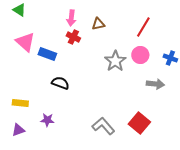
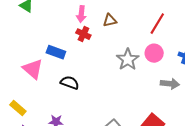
pink triangle: (25, 42) -> (33, 69), moved
yellow rectangle: (20, 103) -> (18, 108), moved, turned 35

